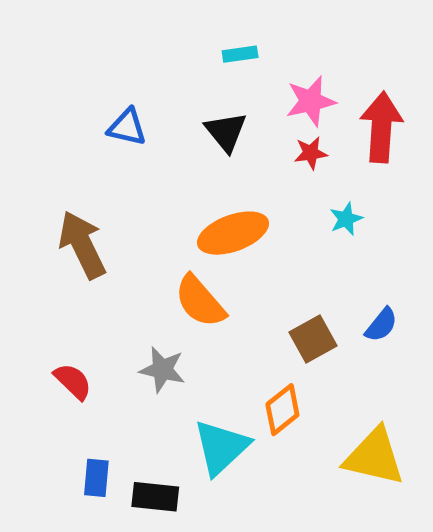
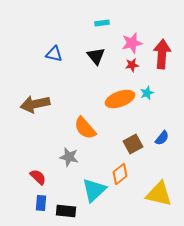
orange ellipse: (233, 233) -> (120, 99), moved
brown arrow: (82, 245) -> (35, 104), turned -76
red semicircle: (73, 381) -> (38, 177), moved

